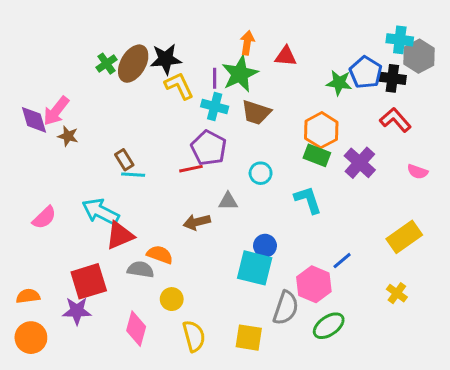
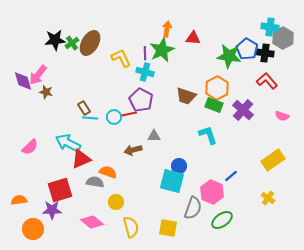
black star: (166, 59) -> (55, 40), moved
green star: (339, 83) -> (229, 56), size x1.4
brown trapezoid: (256, 112) -> (186, 96), moved
cyan circle: (261, 173) -> (114, 117), moved
pink diamond: (136, 329) -> (92, 222), turned -65
orange circle: (31, 338) -> (33, 229), moved

